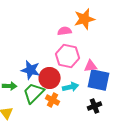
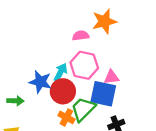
blue square: (99, 80) -> (103, 94), moved
cyan arrow: (71, 87) -> (60, 72), moved, turned -49
green trapezoid: (34, 93) -> (83, 109), moved

